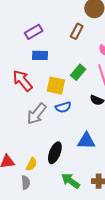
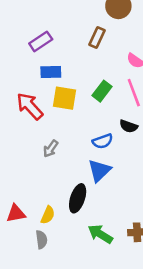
yellow square: (56, 86) -> (64, 98), moved
blue semicircle: (63, 107) -> (103, 141), moved
gray arrow: (37, 114) -> (51, 149), size x0.6
blue triangle: (86, 141) -> (99, 171), moved, turned -42

